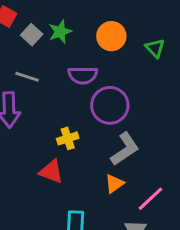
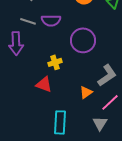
purple semicircle: (83, 75) -> (51, 20), moved
gray L-shape: (125, 149) -> (107, 75), moved

